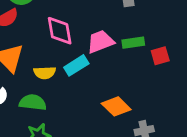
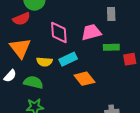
pink trapezoid: (100, 42) -> (91, 32), moved
orange diamond: (116, 106) -> (84, 79), moved

